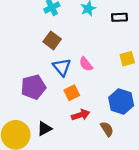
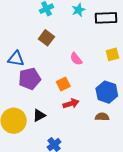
black rectangle: (119, 17) -> (106, 18), size x1.5
blue triangle: (62, 67) -> (16, 59), moved, turned -42
brown semicircle: (107, 129) -> (102, 117), moved, turned -56

